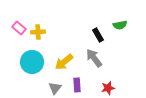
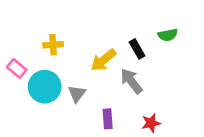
pink rectangle: (19, 28) -> (17, 68), moved
yellow arrow: (64, 62) -> (103, 60), moved
gray triangle: (55, 88) -> (77, 94), moved

